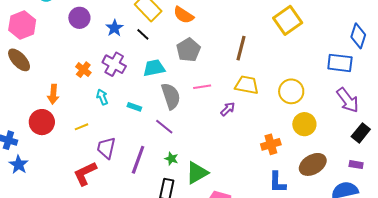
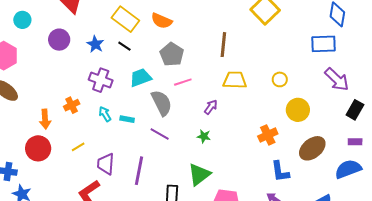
orange cross: (83, 70) -> (72, 105), moved, turned 35
pink line: (202, 87) -> (183, 82), moved
yellow circle: (291, 91) -> (280, 79), size x0.6
cyan arrow: (102, 97) -> (105, 114), moved
purple arrow: (228, 109) -> (211, 107), moved
green star: (171, 159) -> (204, 136), moved

